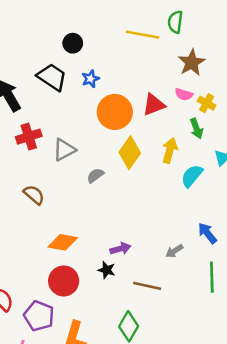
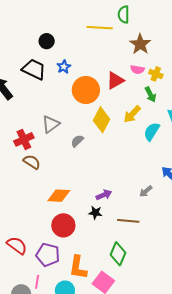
red cross: (29, 137) -> (24, 139), moved
yellow arrow: (170, 150) -> (132, 114), turned -144

